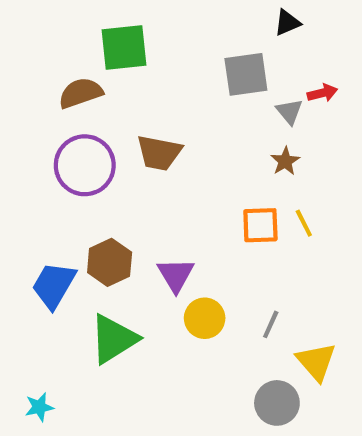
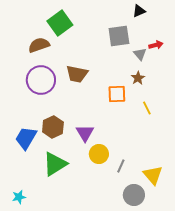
green square: (124, 47) -> (60, 23), turned -30
orange square: (260, 225) -> (117, 94), moved
gray line: (271, 324) -> (121, 166), moved

